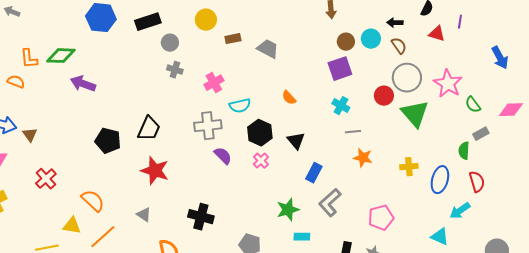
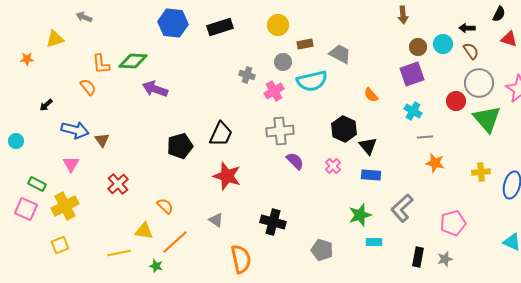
gray circle: (170, 43) -> (283, 62), moved
orange semicircle: (16, 82) -> (88, 87), turned 30
pink cross: (214, 83) -> (274, 91), moved
orange semicircle: (289, 98) -> (371, 95), moved
cyan semicircle: (240, 106) -> (312, 81), moved, size x1.4
black hexagon: (260, 133) -> (344, 129), moved
black pentagon: (108, 141) -> (180, 146), turned -30
blue rectangle: (314, 173) -> (371, 175), moved, turned 66
orange semicircle: (93, 201) -> (165, 206), size x0.7

